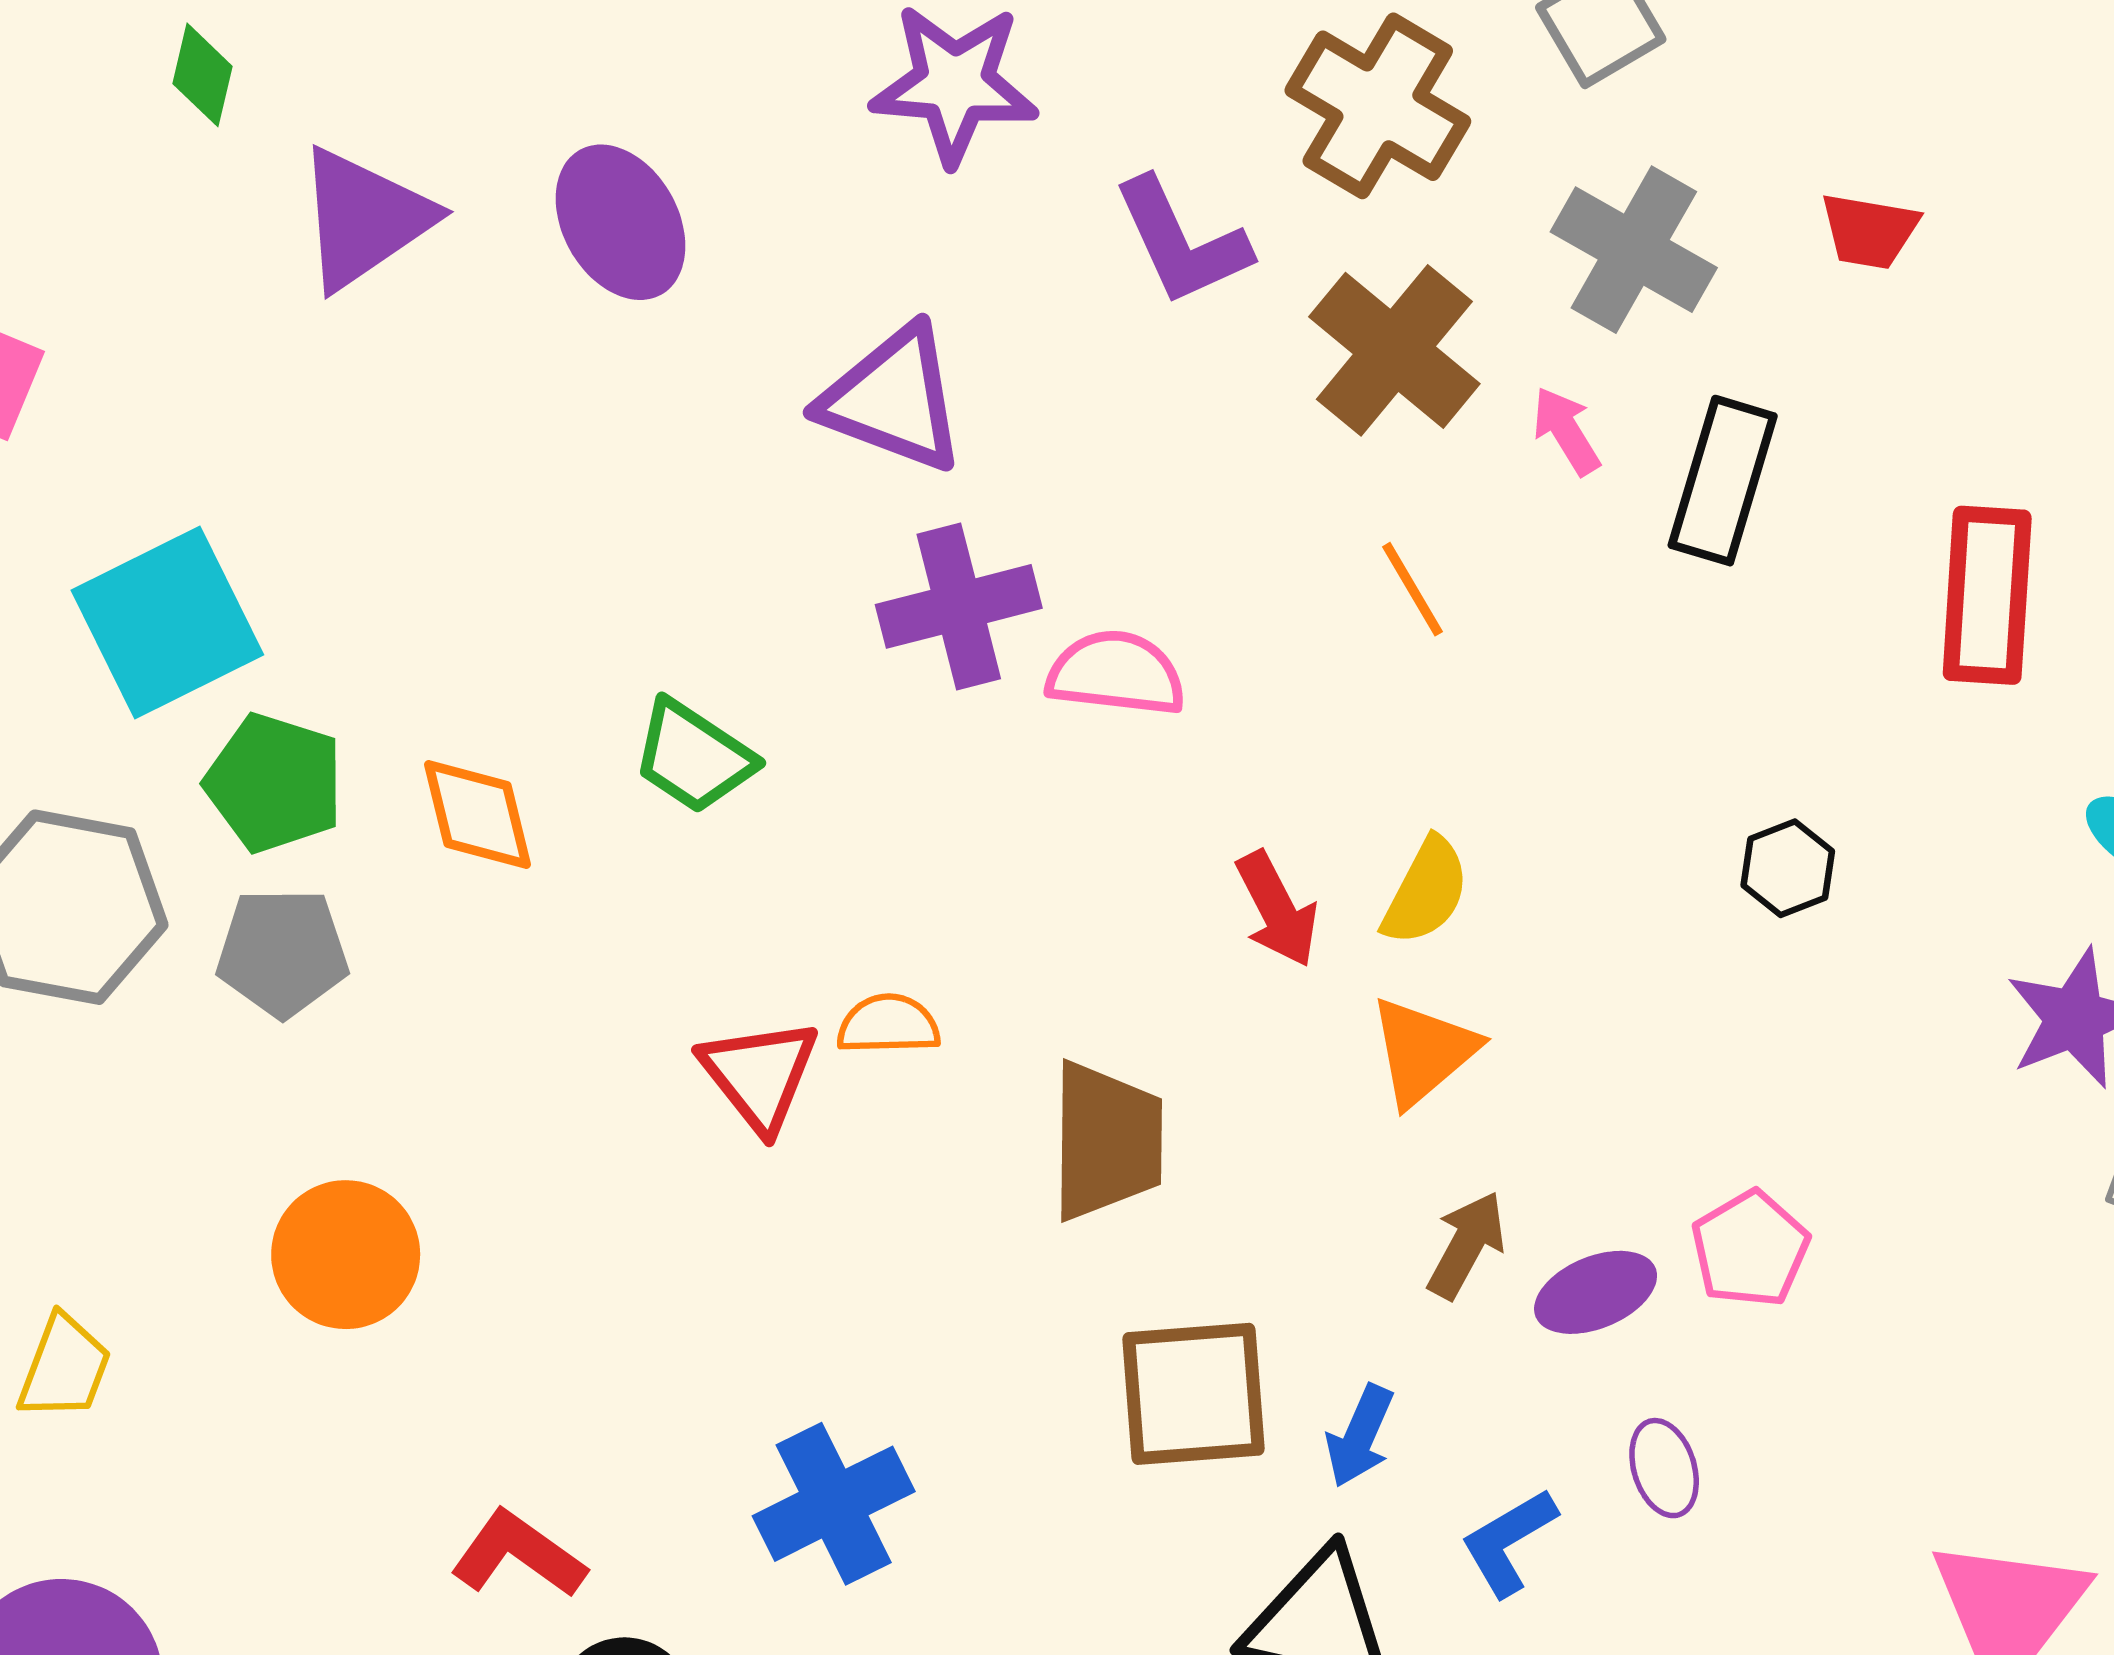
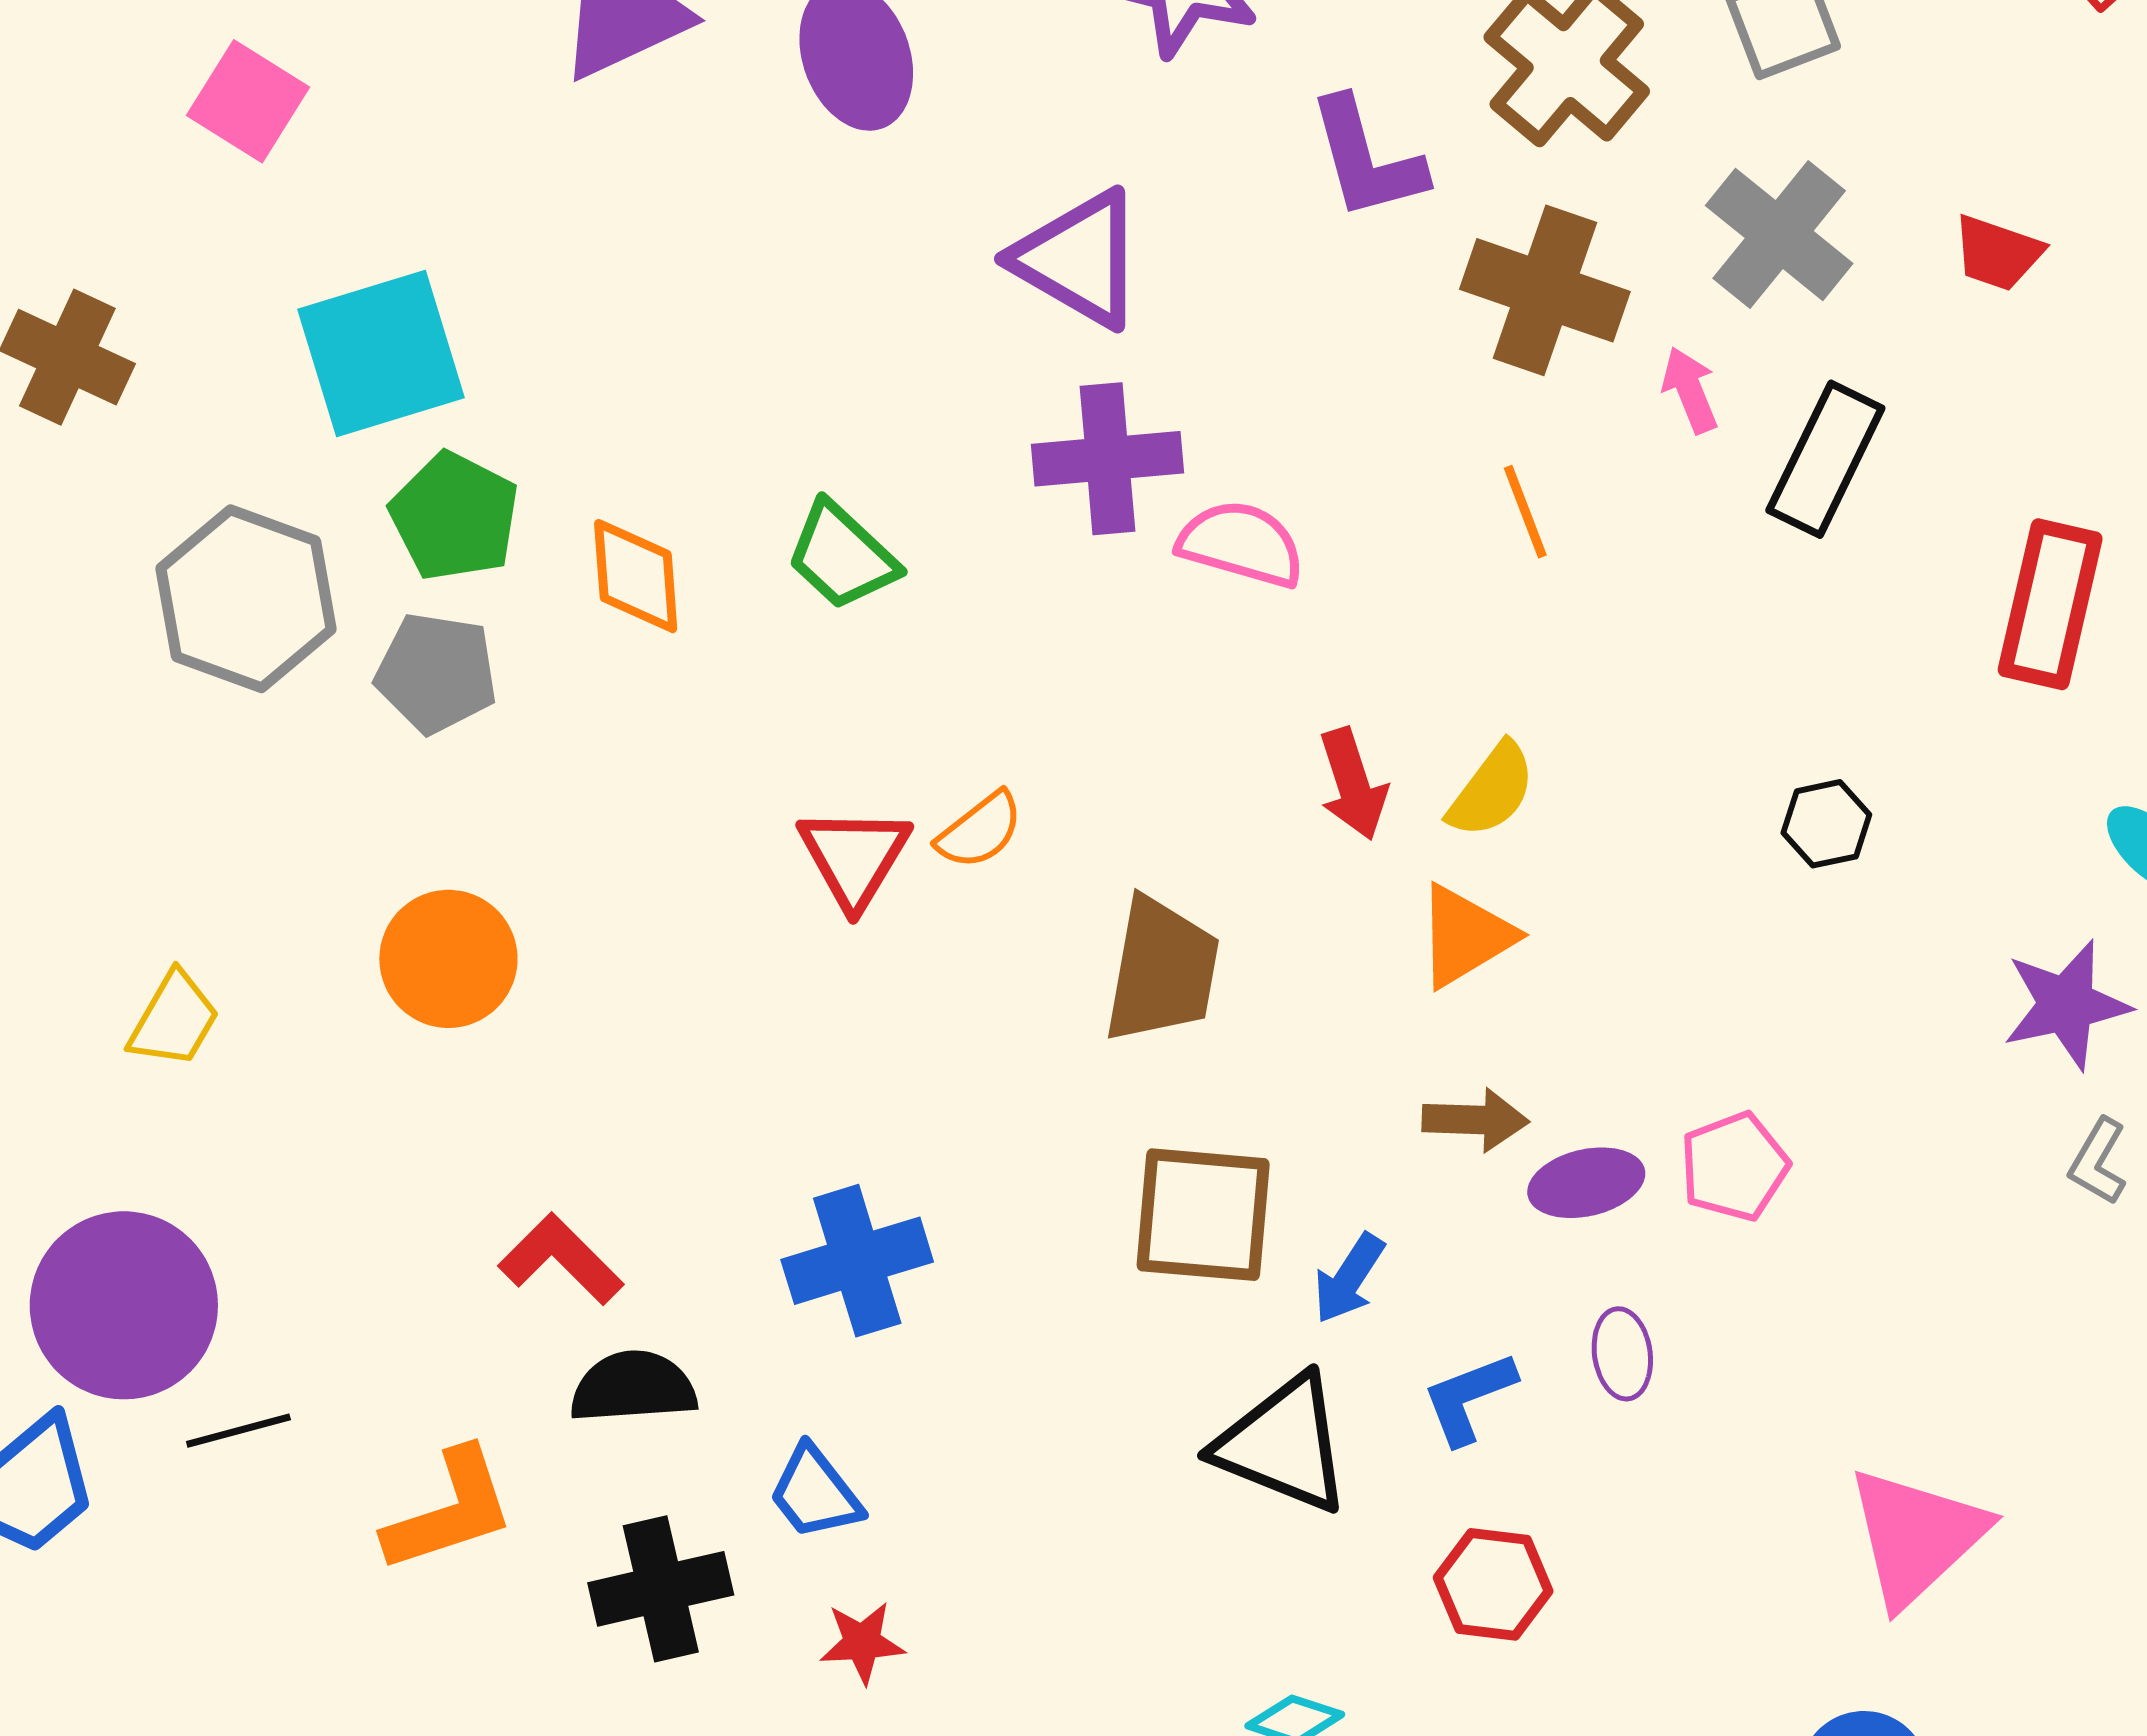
brown cross: (1394, 350) -> (1545, 290), turned -30
orange semicircle: (888, 1024) -> (980, 831), turned 134
brown arrow: (1467, 1245) -> (1475, 1120), turned 54

